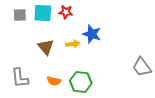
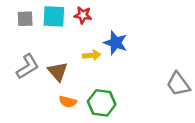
brown triangle: (46, 47) -> (58, 72), moved
gray L-shape: (20, 78) -> (28, 67), moved, turned -115

